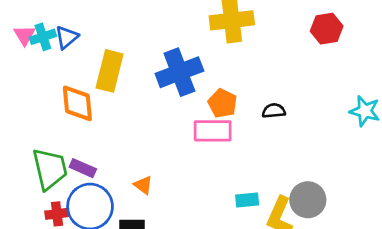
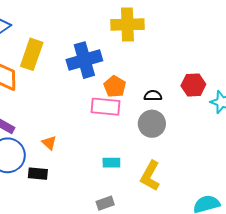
red hexagon: (327, 29) -> (193, 85), moved
cyan rectangle: (247, 200) -> (111, 163), moved
gray circle: (308, 200) -> (152, 124), moved

